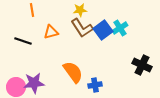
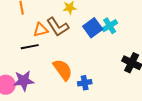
brown L-shape: (82, 28) -> (58, 27), moved
black line: (23, 41) -> (30, 47), moved, turned -30

